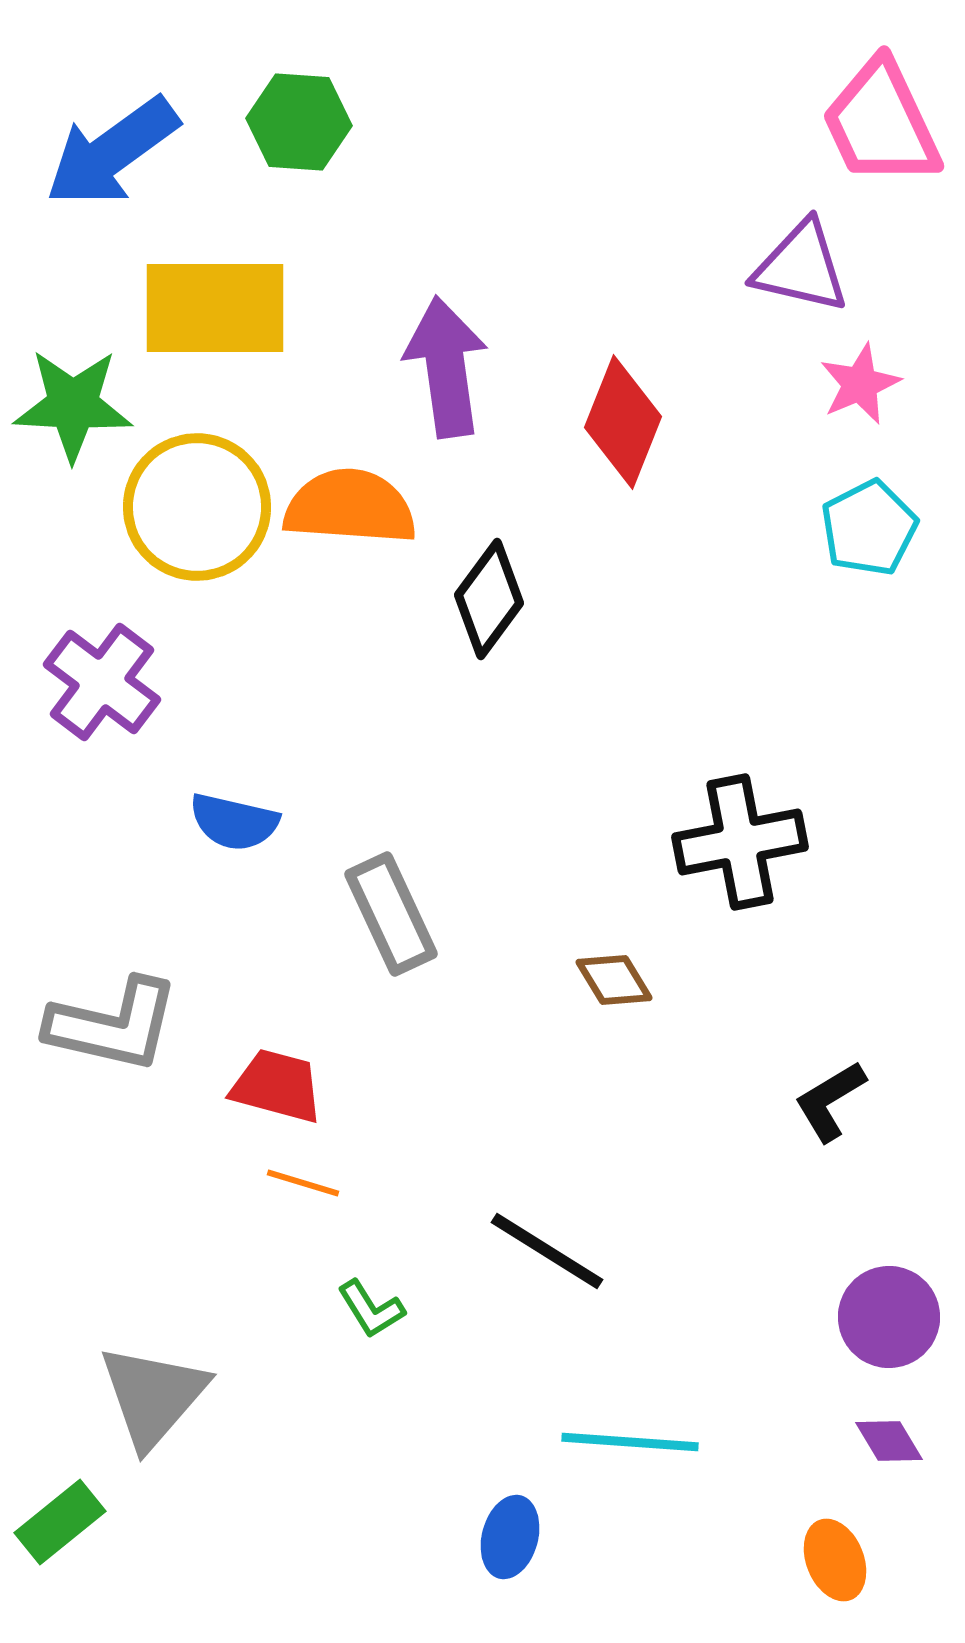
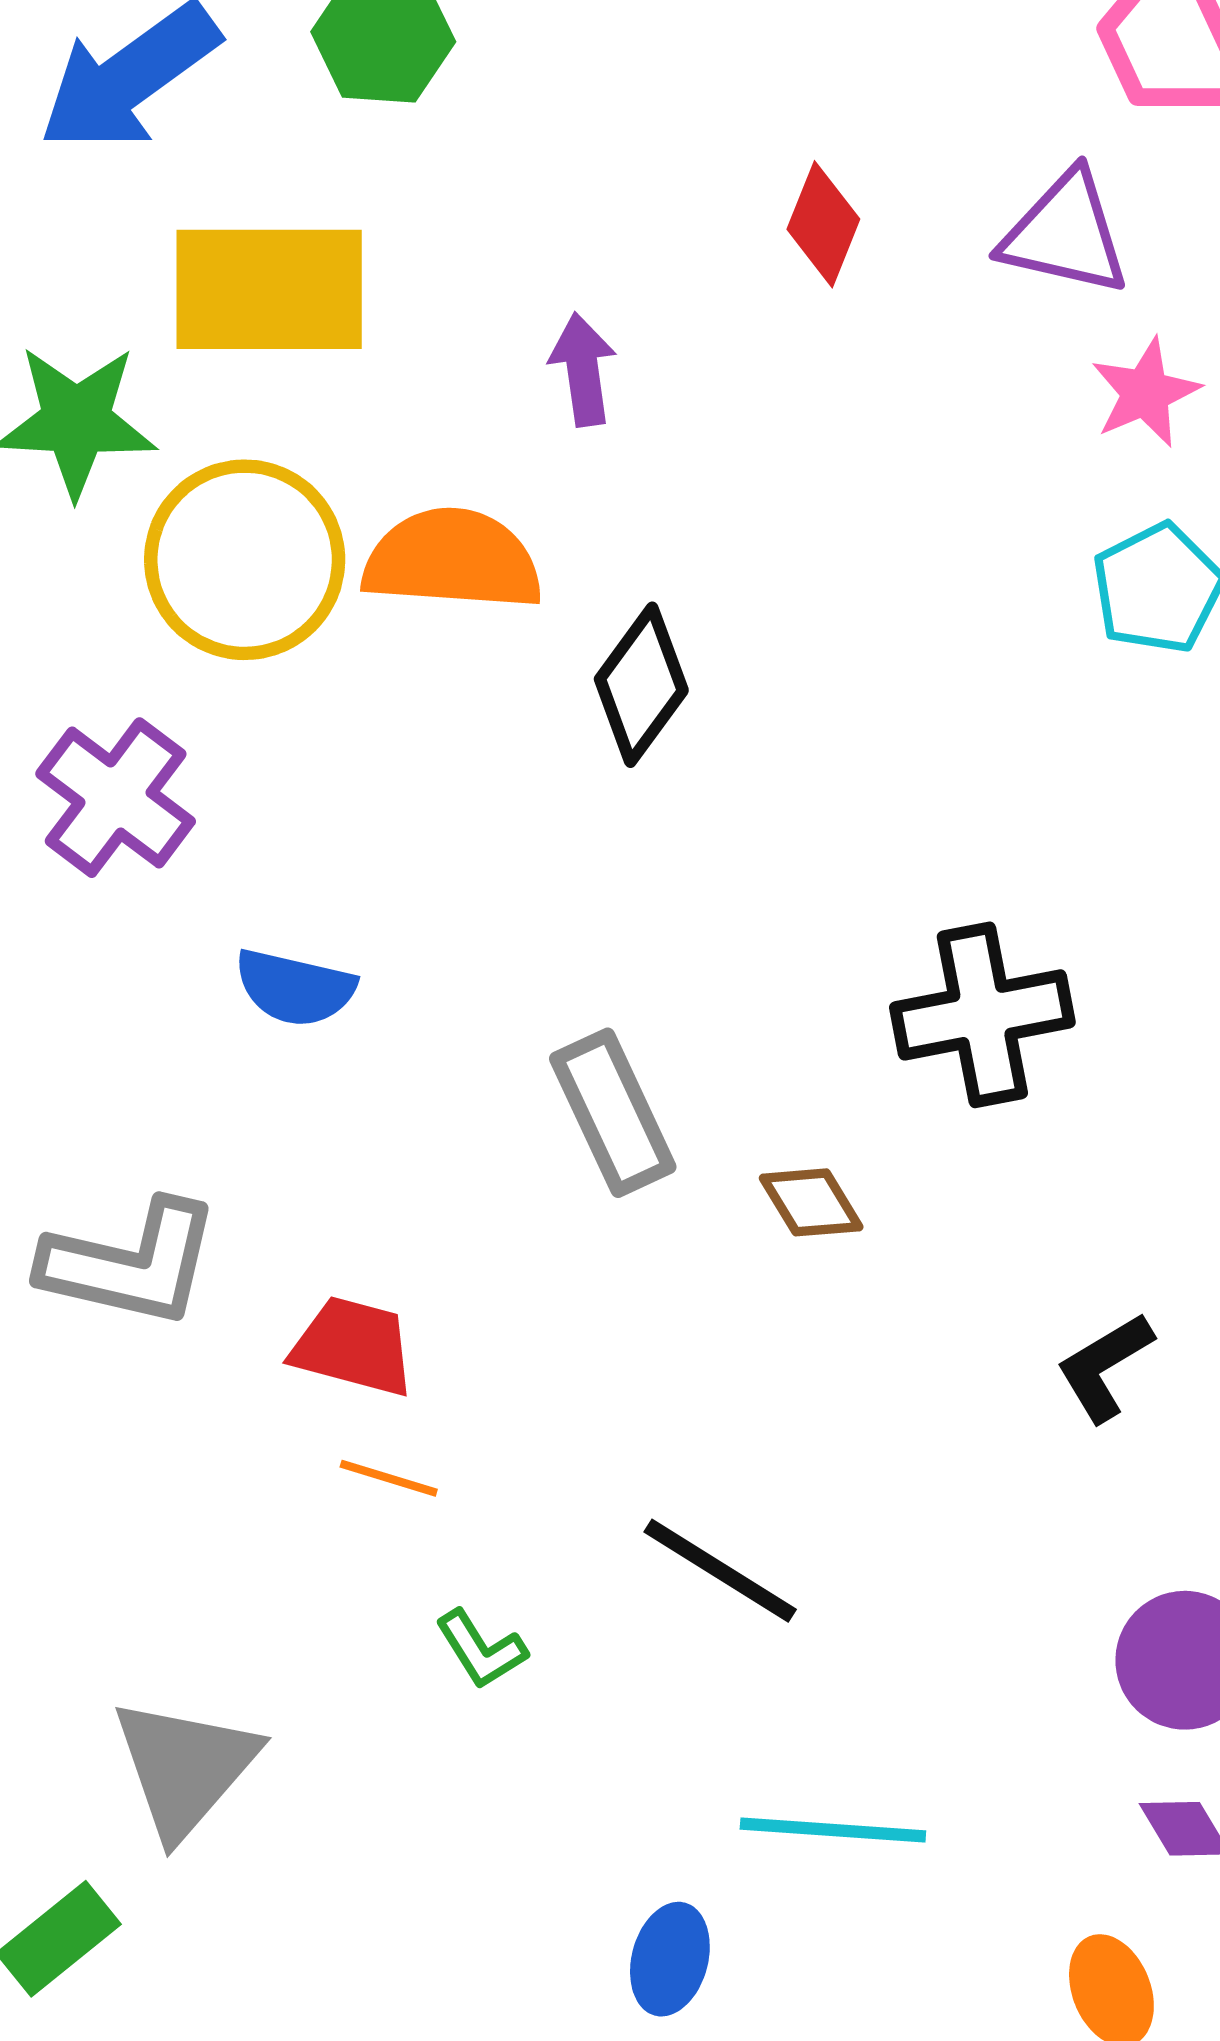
purple arrow: (446, 367) -> (583, 370), size x0.6
red diamond: (623, 422) -> (823, 224), moved, size x0.7
gray rectangle: (391, 914) -> (613, 1113), moved

